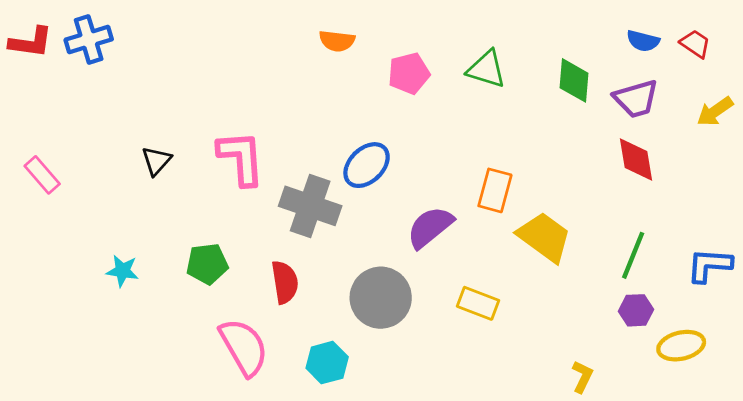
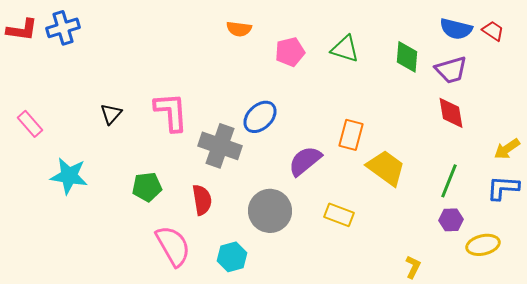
blue semicircle: (643, 41) -> (456, 29), size x1.4
yellow arrow: (715, 111) -> (507, 149), moved
cyan star: (123, 271) -> (69, 176), moved, size x1.6

